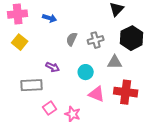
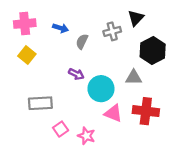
gray semicircle: (72, 39) -> (82, 42), moved
gray cross: (96, 40) -> (112, 31), moved
purple arrow: (53, 67) -> (76, 74), moved
cyan circle: (86, 72) -> (101, 89), size x1.5

